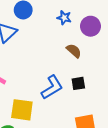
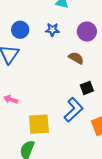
blue star: (64, 18) -> (52, 30), moved
blue L-shape: (52, 87) -> (73, 110), moved

